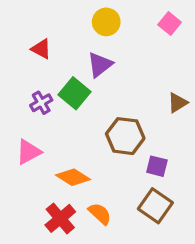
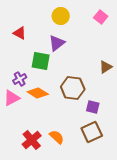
green square: (75, 93) -> (41, 61), turned -30
purple cross: (41, 103) -> (20, 79), moved
orange diamond: (73, 177) -> (38, 93), moved
brown square: (155, 206) -> (92, 132), turned 30

